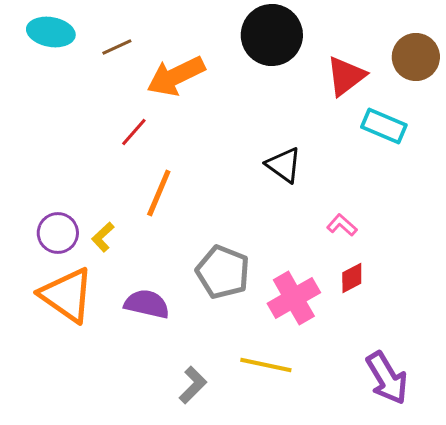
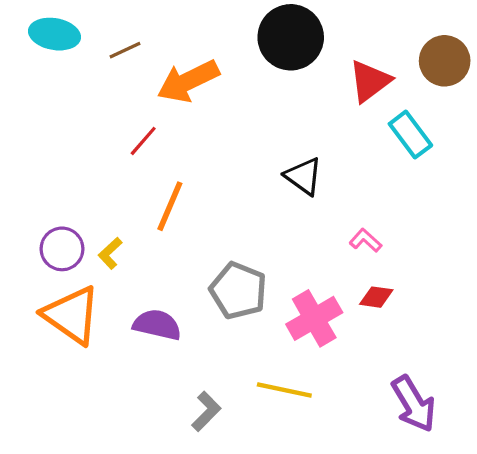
cyan rectangle: (384, 126) -> (410, 135), turned 30
red diamond: (352, 278) -> (376, 297), turned 36

